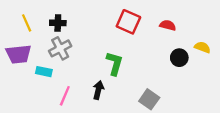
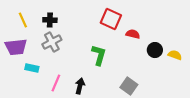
red semicircle: (168, 25) -> (133, 34), moved
yellow semicircle: (202, 47) -> (175, 55), moved
cyan rectangle: (44, 72) -> (32, 68), moved
black arrow: (98, 90) -> (80, 86), moved

